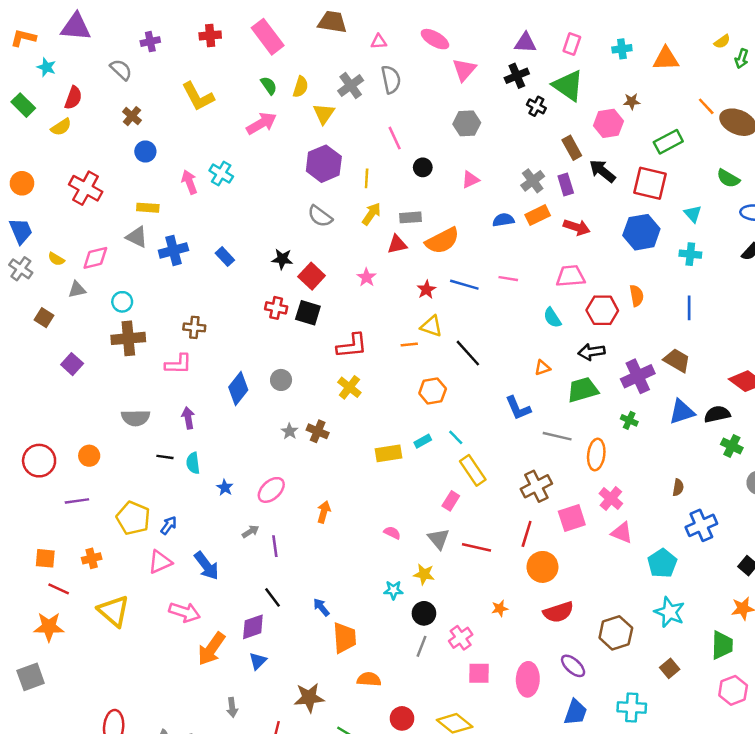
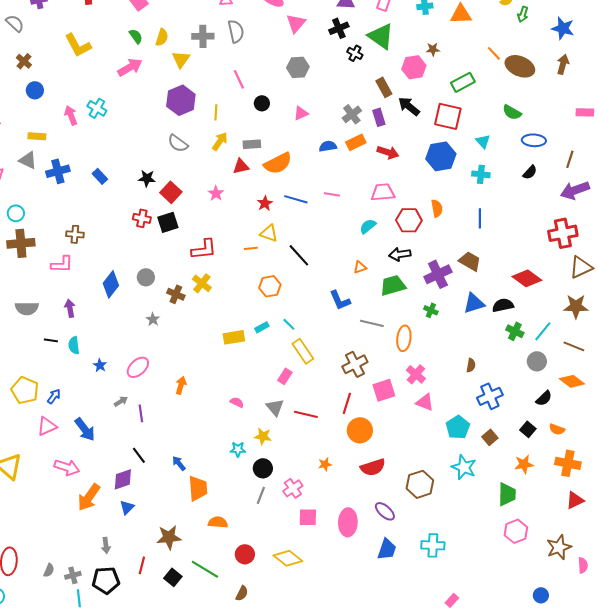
gray cross: (351, 86) -> (203, 36), turned 35
black square: (308, 313) -> (168, 222), turned -35
cyan semicircle: (552, 318) -> (368, 226), turned 84
brown cross: (318, 431) -> (176, 294), moved
brown square: (670, 668) -> (490, 437), moved

